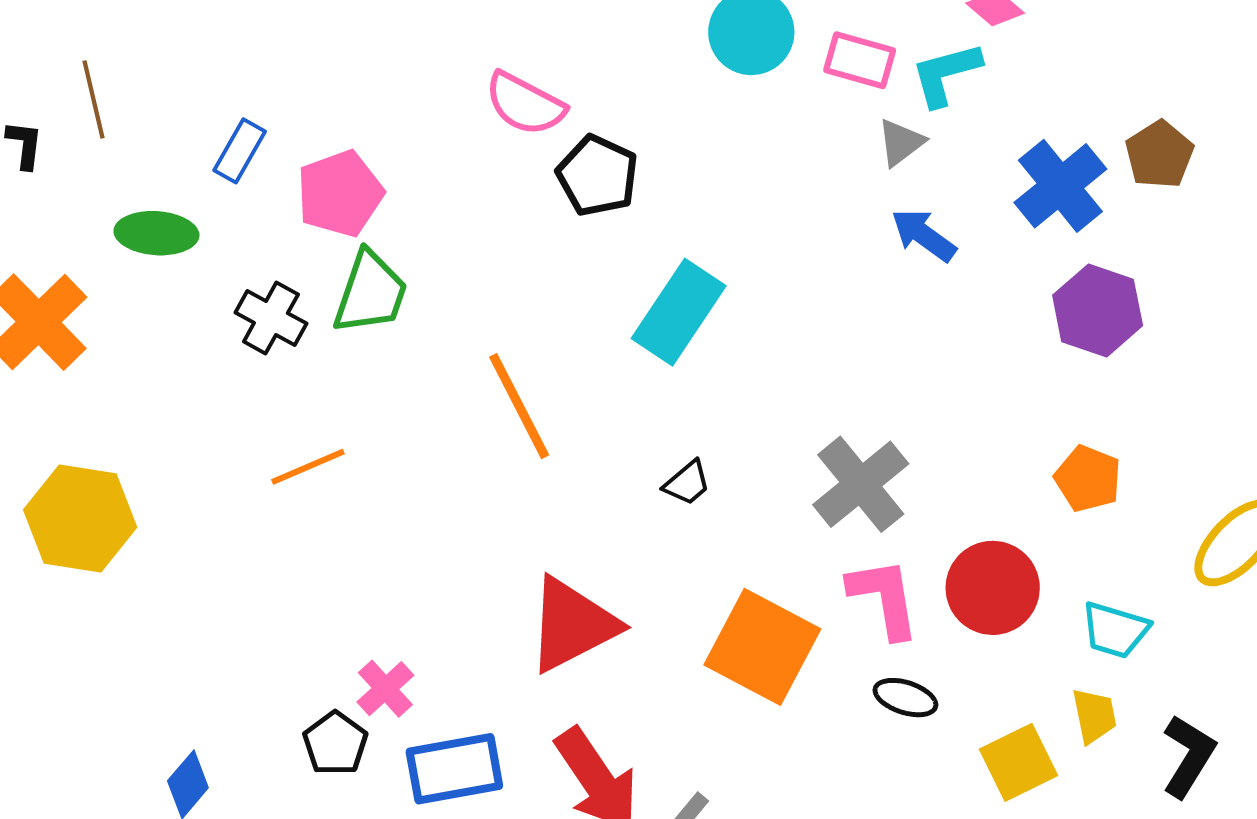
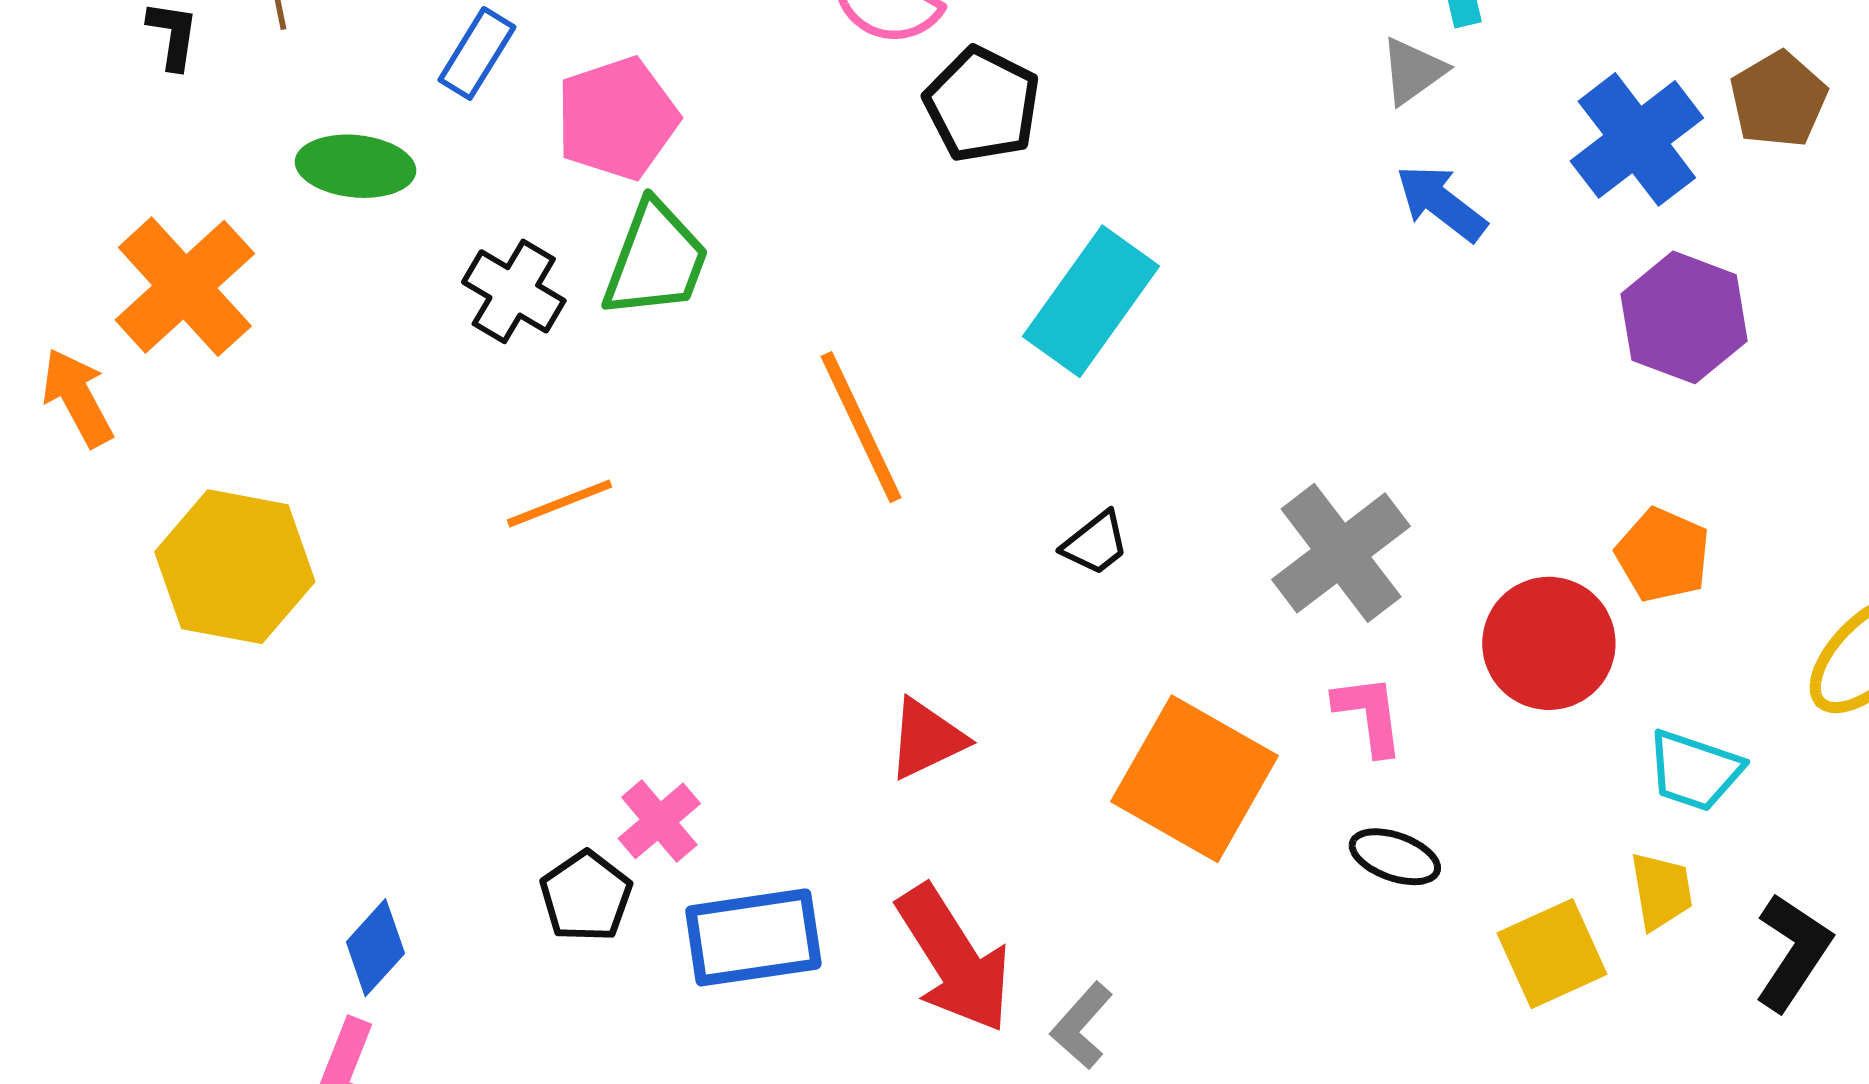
red circle: (993, 588) -> (1549, 643), moved
pink L-shape: (884, 598) -> (1369, 715), size x0.7
red triangle: (572, 625) -> (927, 739), size x0.6

